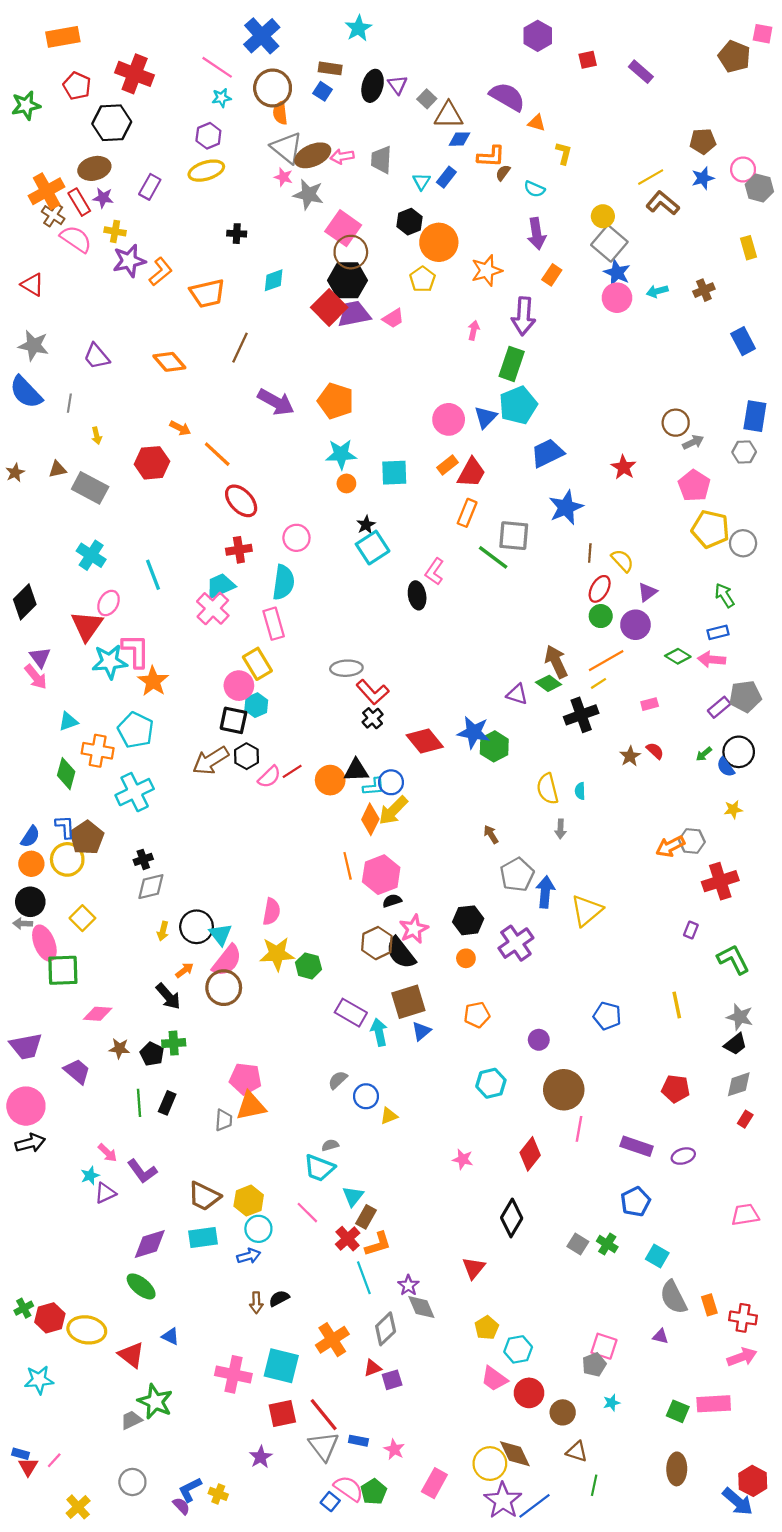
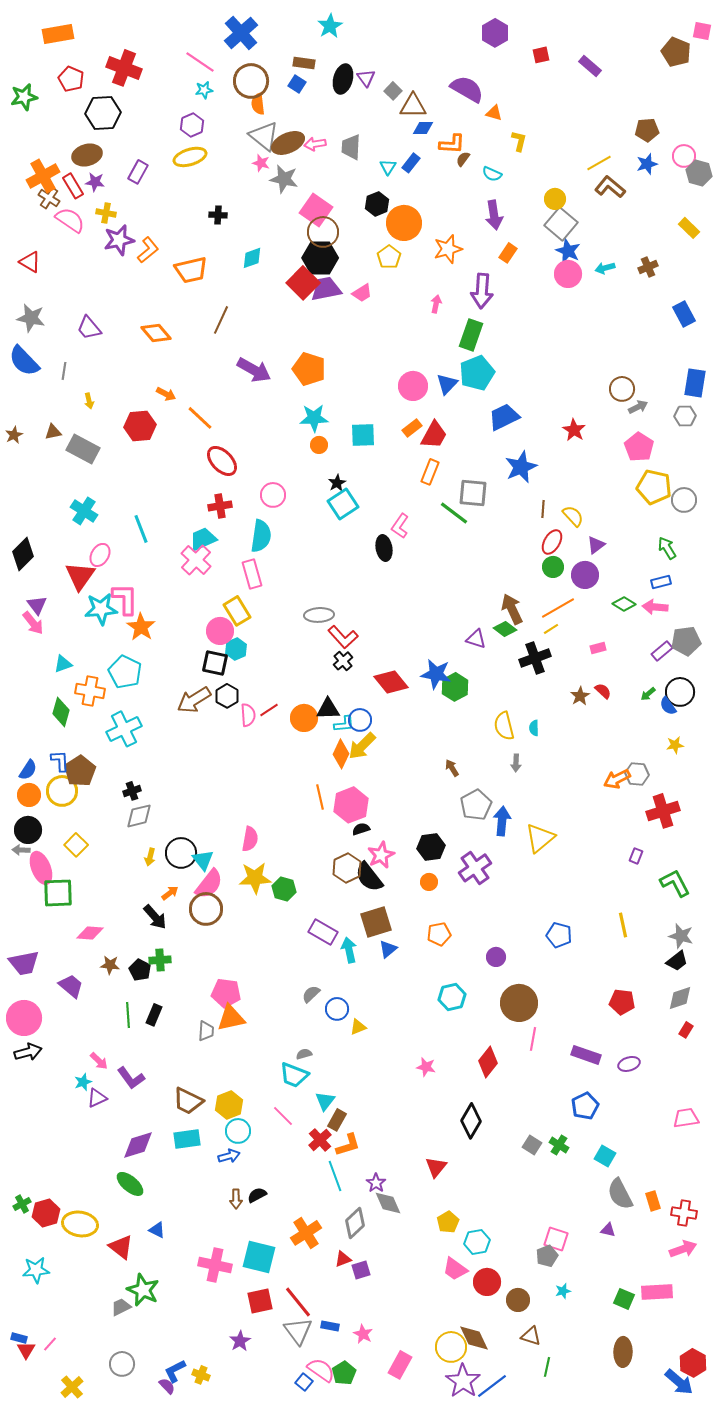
yellow rectangle: (748, 248) -> (689, 228), turned -30
pink semicircle: (269, 777) -> (248, 715), turned -50

